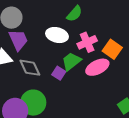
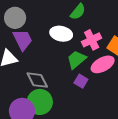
gray diamond: (30, 68) -> (37, 80), moved
purple square: (59, 73) -> (81, 81), moved

